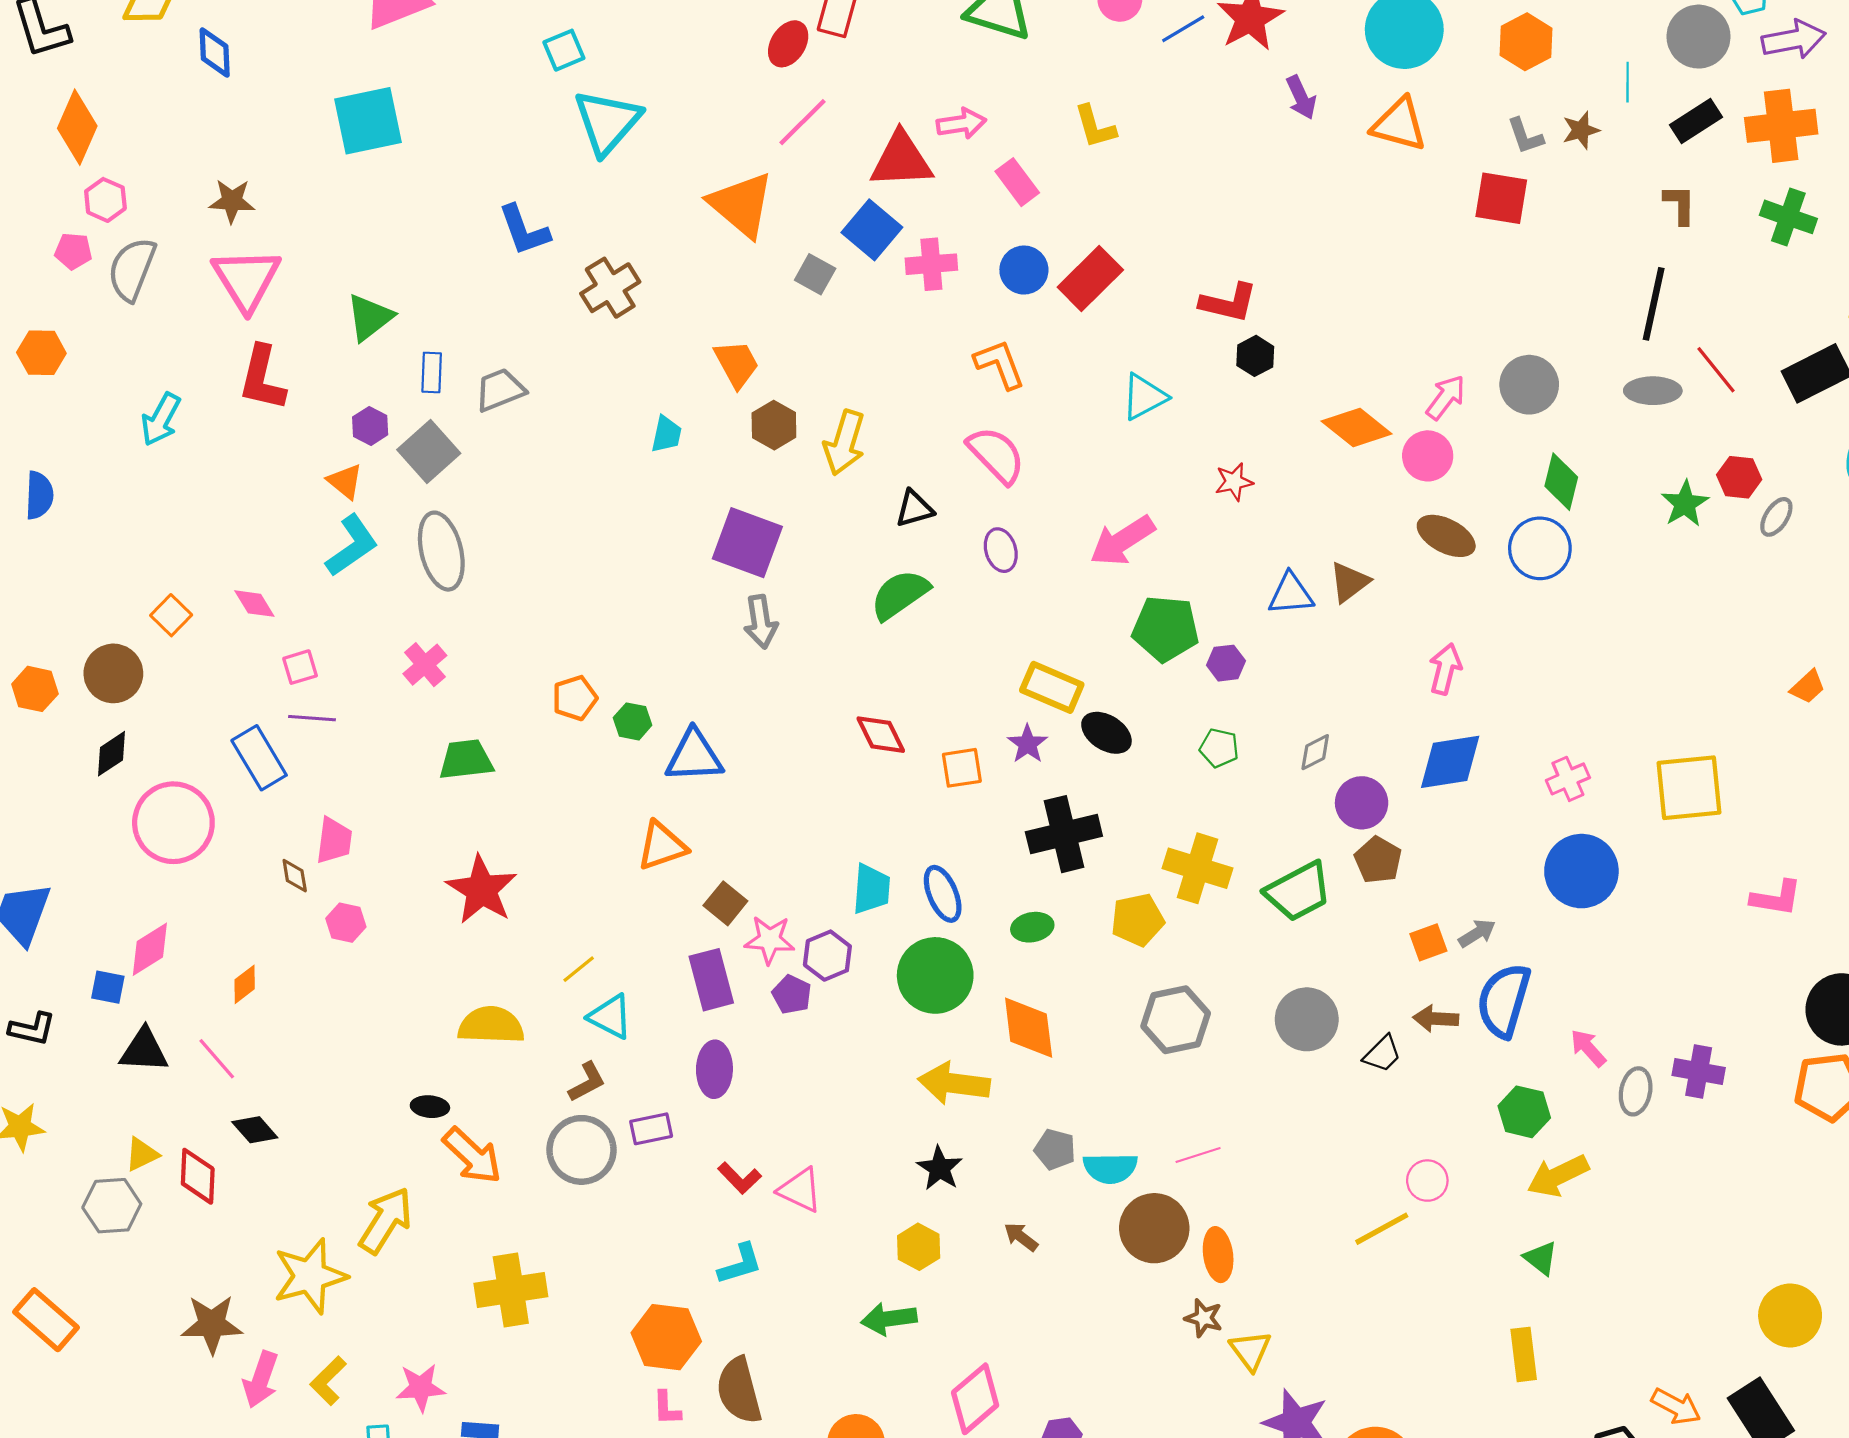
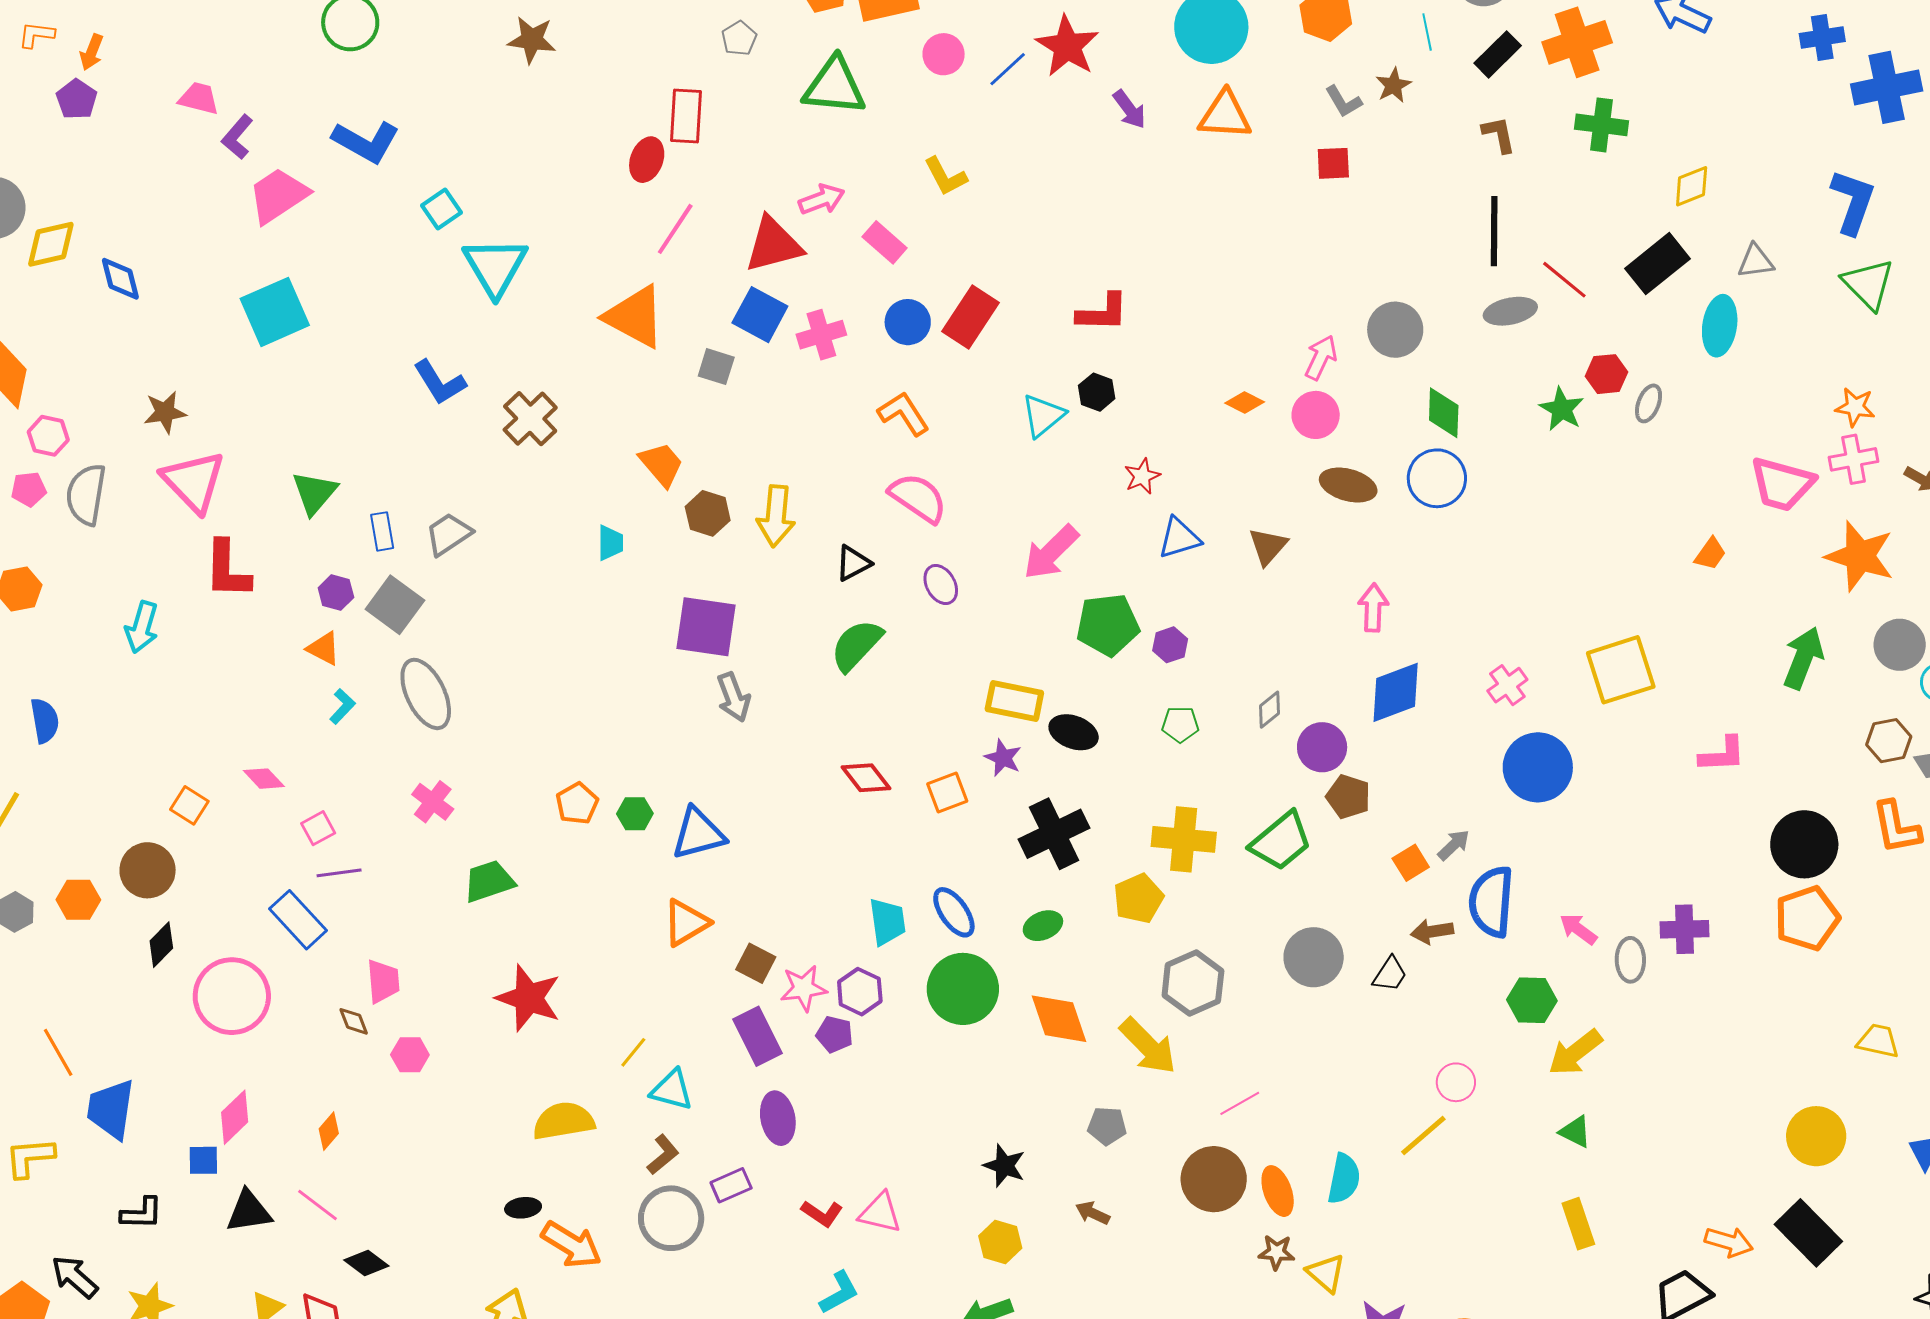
red square: (1501, 198) -> (1333, 163), size x0.7
black hexagon: (1255, 356) -> (1097, 392), moved
orange diamond: (1357, 427) -> (1245, 403), size x0.6
cyan L-shape: (352, 546) -> (342, 706), size x0.6
blue triangle: (1291, 594) -> (1179, 538), moved
yellow arrow: (954, 1083) -> (1148, 1046), moved, turned -130
cyan semicircle: (1110, 1168) -> (1344, 1179), moved, turned -66

